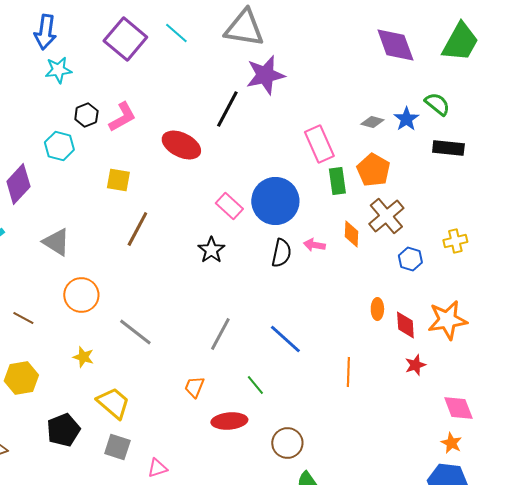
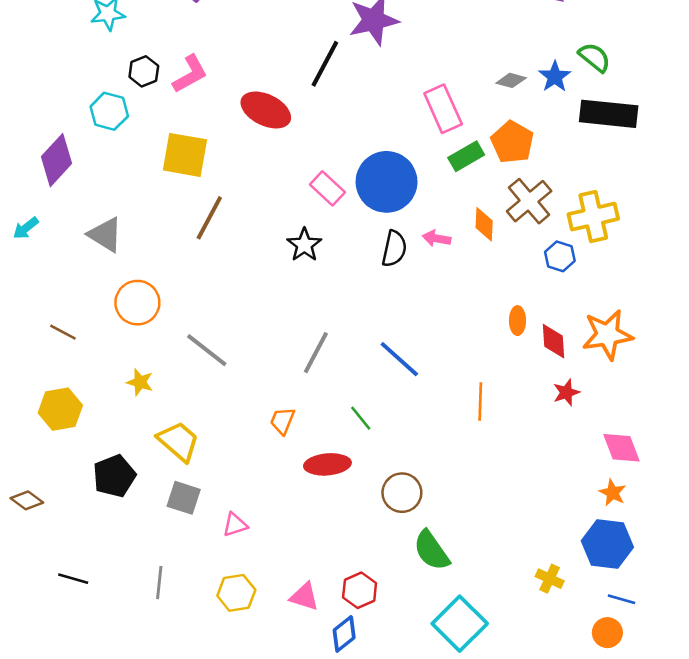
black rectangle: (448, 148) -> (609, 114), size x1.4
yellow square: (118, 180) -> (185, 155), size x1.5
green rectangle: (337, 181) -> (466, 156), turned 68
yellow cross: (455, 241) -> (593, 217), moved, size x1.6

